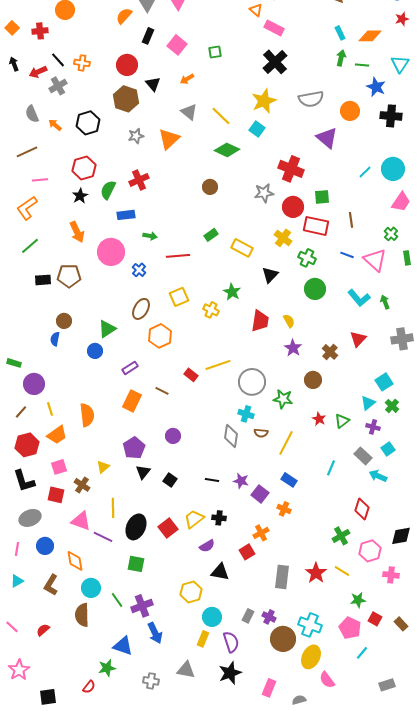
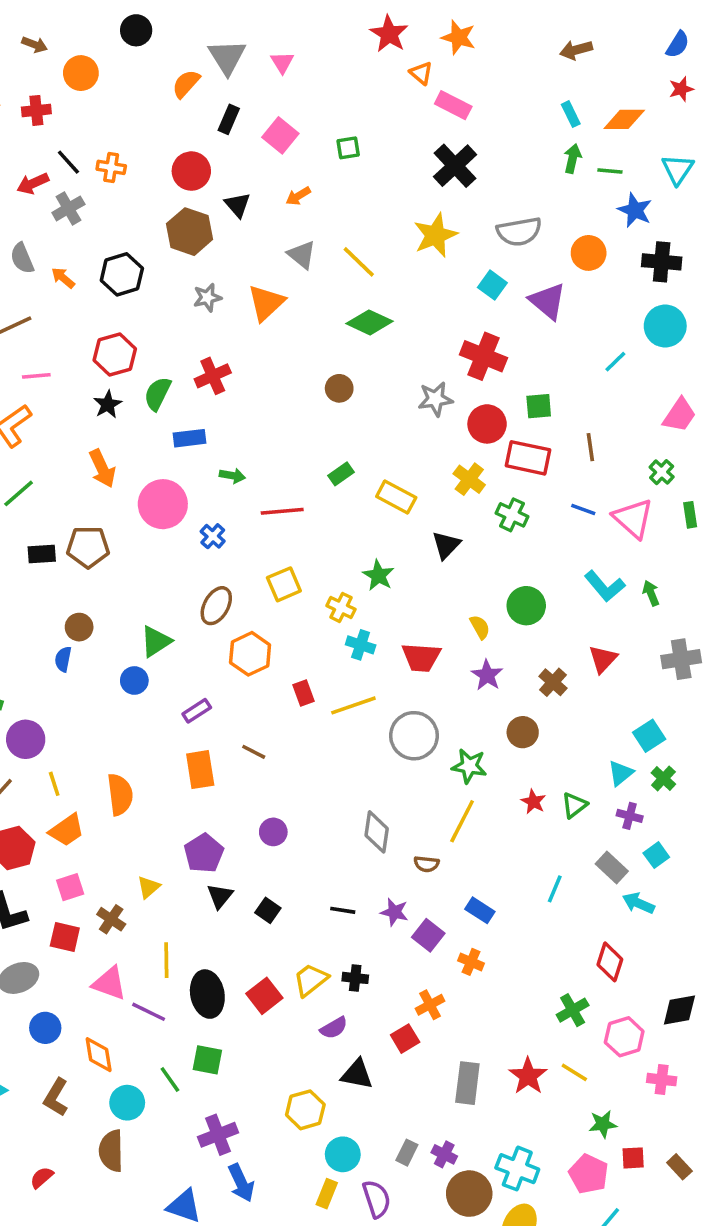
cyan square: (257, 129) -> (492, 285), moved
cyan circle: (393, 169) -> (665, 326), moved
green circle: (315, 289) -> (526, 606), moved
red trapezoid: (260, 321) -> (421, 657), moved, turned 85
red rectangle: (191, 375) -> (304, 693), moved, turned 32
orange rectangle: (132, 401) -> (200, 770), turned -35
cyan cross: (246, 414) -> (361, 645), moved
brown semicircle: (261, 433) -> (426, 864), moved
yellow line: (286, 443) -> (462, 821), moved
black ellipse: (136, 527) -> (207, 994), turned -35
green line: (117, 600) -> (170, 1080), moved
red square: (375, 619) -> (633, 1158), turned -32

